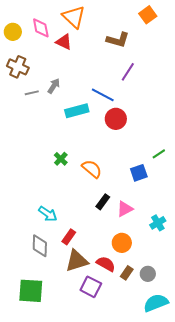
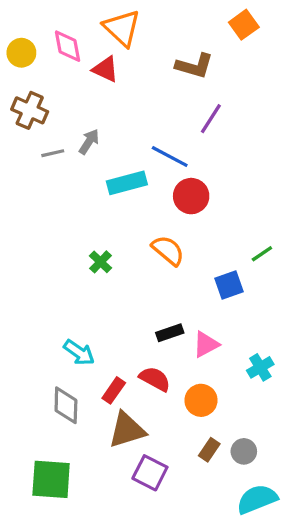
orange semicircle: (92, 169) -> (168, 250), moved
black rectangle: (103, 202) -> (170, 333), turned 35
red semicircle: (106, 264) -> (155, 379), moved

